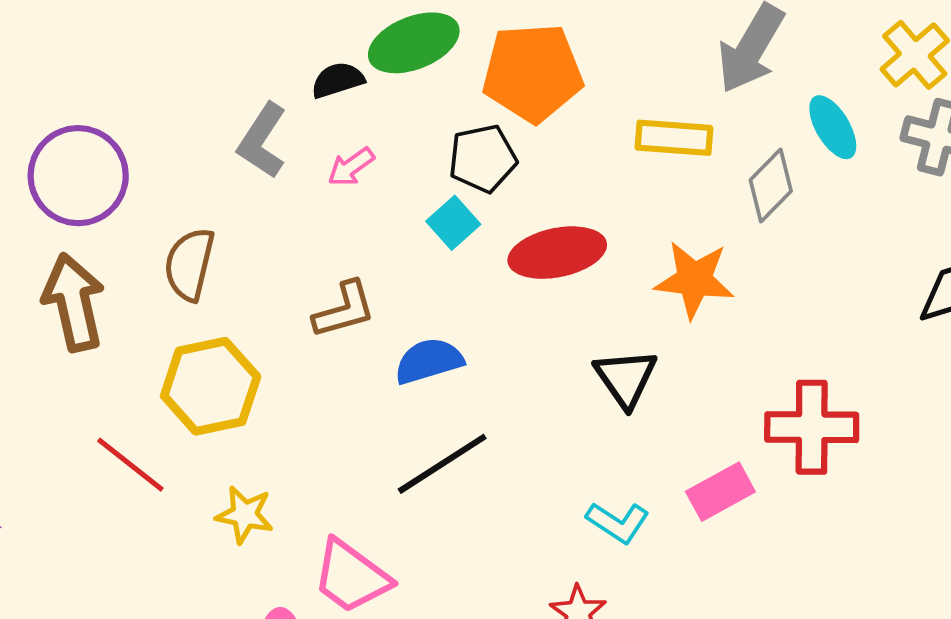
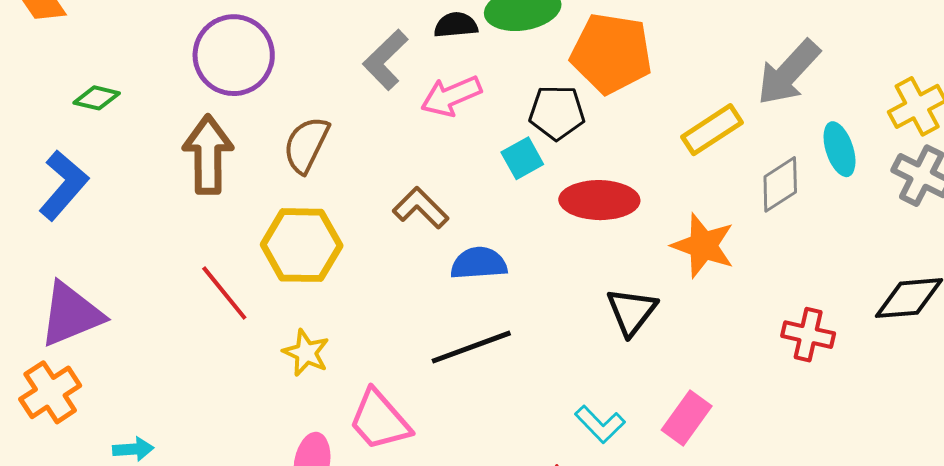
yellow rectangle: (674, 138) -> (712, 130), turned -50
pink arrow: (351, 167) -> (451, 96), size x1.5
brown L-shape: (344, 310) -> (421, 208), turned -132
red cross: (812, 427) -> (808, 335), moved, size x0.7
pink rectangle: (720, 492) -> (687, 418), turned -38

